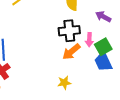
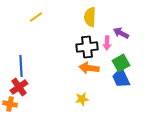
pink arrow: (89, 40) -> (107, 43), moved
orange arrow: (71, 52) -> (89, 68), turned 48

